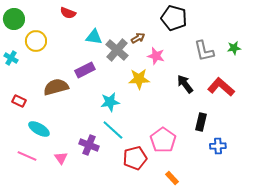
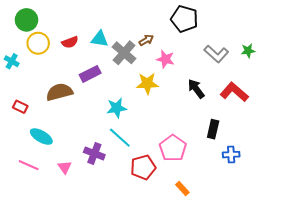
red semicircle: (68, 13) -> (70, 42), moved, turned -42
green circle: (14, 19) -> (26, 20), moved
gray L-shape: (204, 51) -> (216, 54), turned -35

